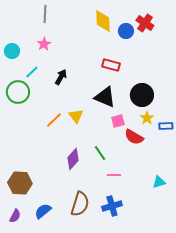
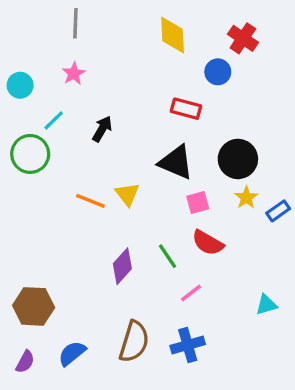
blue circle: (126, 31) -> (218, 72), moved
orange line: (54, 120) -> (90, 201), turned 66
blue rectangle: (166, 126) -> (278, 211), turned -32
red semicircle: (134, 137) -> (208, 243), moved
pink line: (114, 175) -> (191, 293), turned -40

